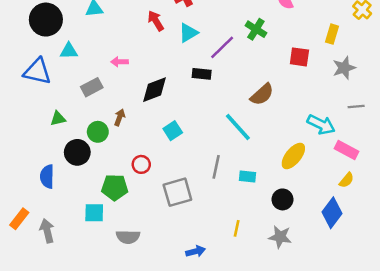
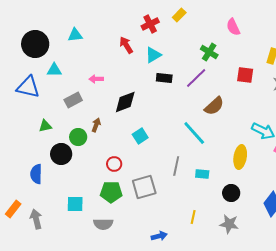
purple line: (222, 47) -> (196, 78), moved
black rectangle: (202, 74) -> (164, 78), moved
yellow ellipse: (293, 156) -> (240, 157), turned -30
green pentagon: (115, 187) -> (111, 192), moved

